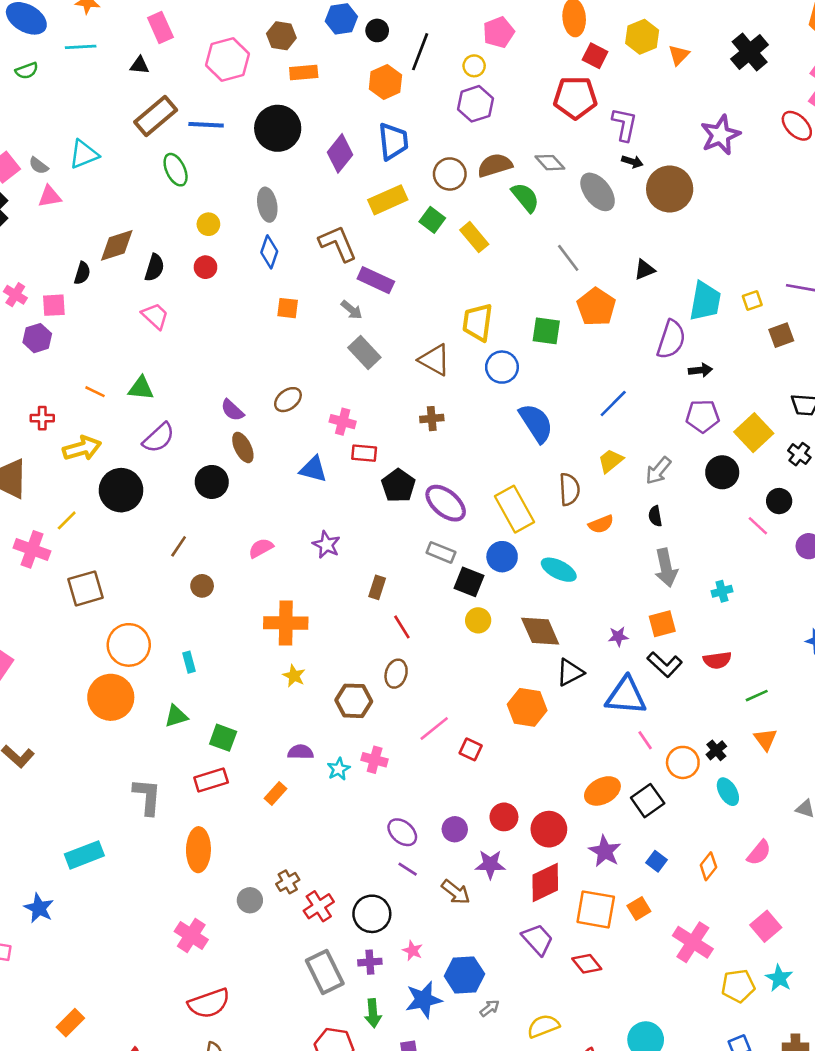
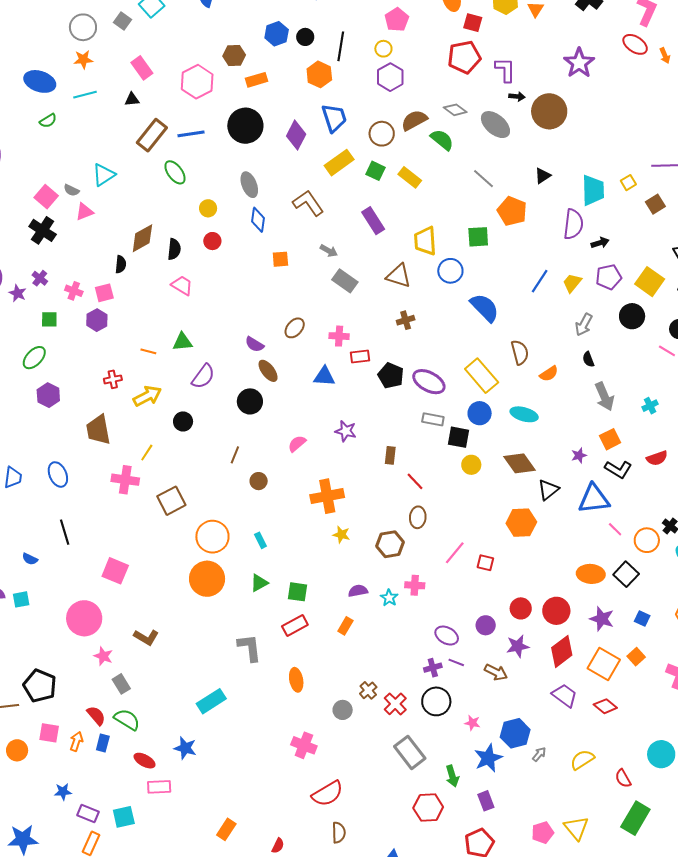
purple rectangle: (376, 280) -> (373, 221), moved, turned 44
yellow trapezoid: (611, 461) -> (572, 283), moved
black circle: (121, 490) -> (183, 421), size x0.6
orange ellipse: (602, 791) -> (591, 574), turned 44
orange ellipse: (198, 850) -> (296, 680), size x0.7
orange square: (596, 909) -> (604, 664), turned 32
purple cross: (370, 962) -> (433, 668), moved

